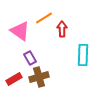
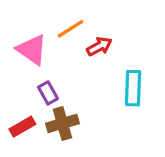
red arrow: (62, 29) -> (99, 46), turned 63

